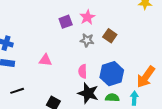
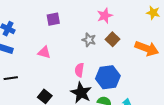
pink star: (87, 17) -> (105, 16), moved
purple square: (66, 22) -> (53, 19), moved
orange arrow: (146, 77) -> (147, 48), moved, turned -115

